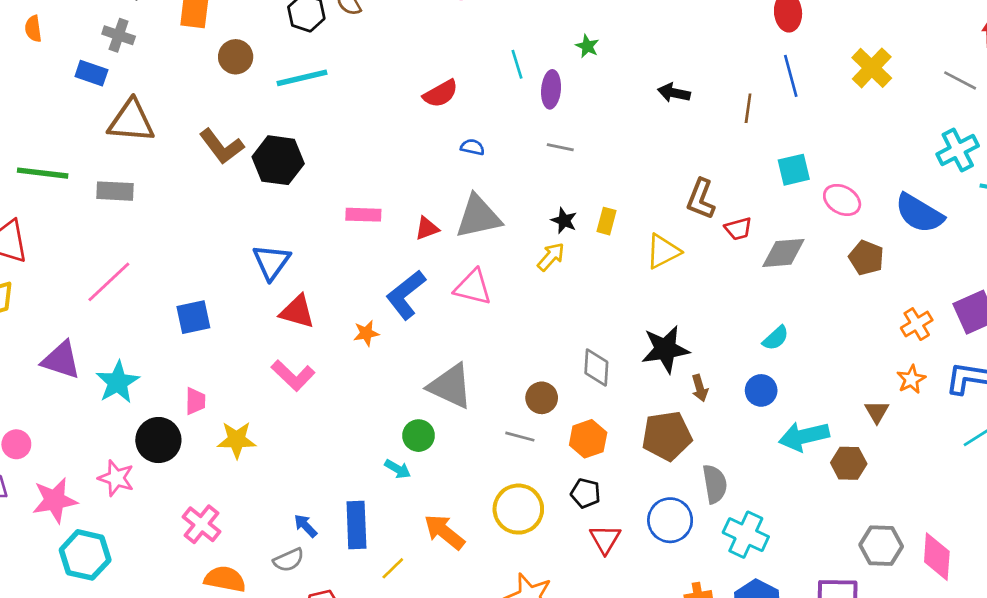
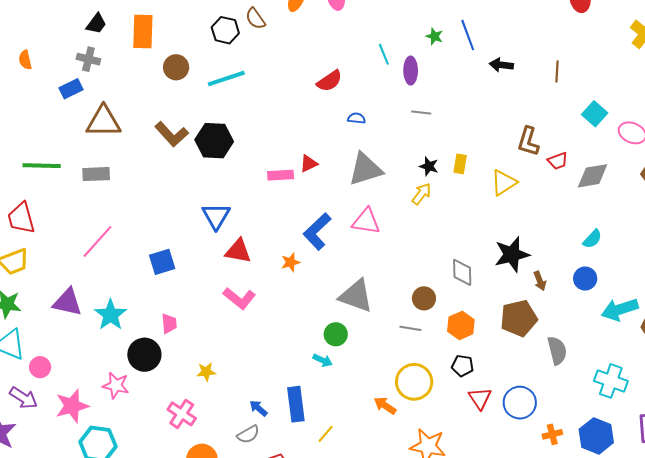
blue rectangle: (91, 73) -> (71, 89), turned -40
blue line: (791, 76) -> (468, 35), moved
cyan square: (794, 170) -> (595, 114), turned -30
red triangle: (427, 228) -> (309, 163), moved
yellow star: (237, 440) -> (206, 372), moved, size x0.7
blue circle: (670, 520) -> (520, 403), moved
orange arrow: (444, 532) -> (385, 406), moved, size x0.7
cyan cross: (746, 535) -> (611, 381), moved

